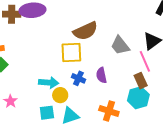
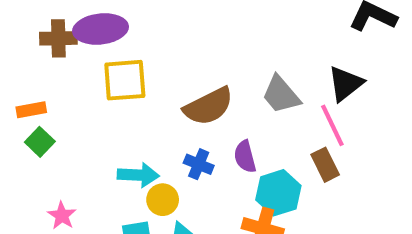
brown semicircle: (85, 31) -> (208, 106), moved
yellow square: (71, 53) -> (125, 80), moved
cyan hexagon: (138, 98) -> (278, 193), moved

